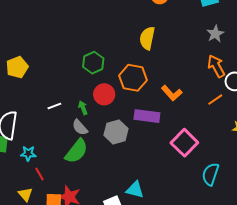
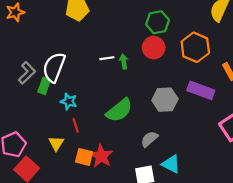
red circle: (104, 94) -> (154, 48), moved
green arrow: (83, 108) -> (124, 62), moved
gray semicircle: (80, 127) -> (149, 139), moved, turned 78

